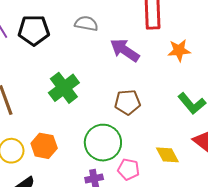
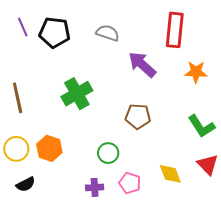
green circle: (103, 143) -> (108, 153), size x0.6

